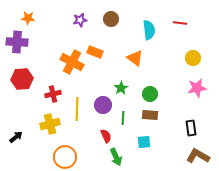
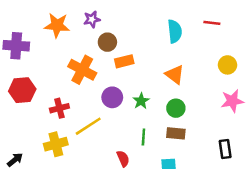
orange star: (28, 18) -> (57, 25), moved, size x1.5
brown circle: (111, 19) -> (107, 42), moved
orange rectangle: (95, 52) -> (124, 61), moved, turned -35
orange triangle: (135, 58) -> (175, 75), moved
purple circle: (103, 105) -> (112, 97), moved
yellow line: (77, 109) -> (88, 126), turned 55

